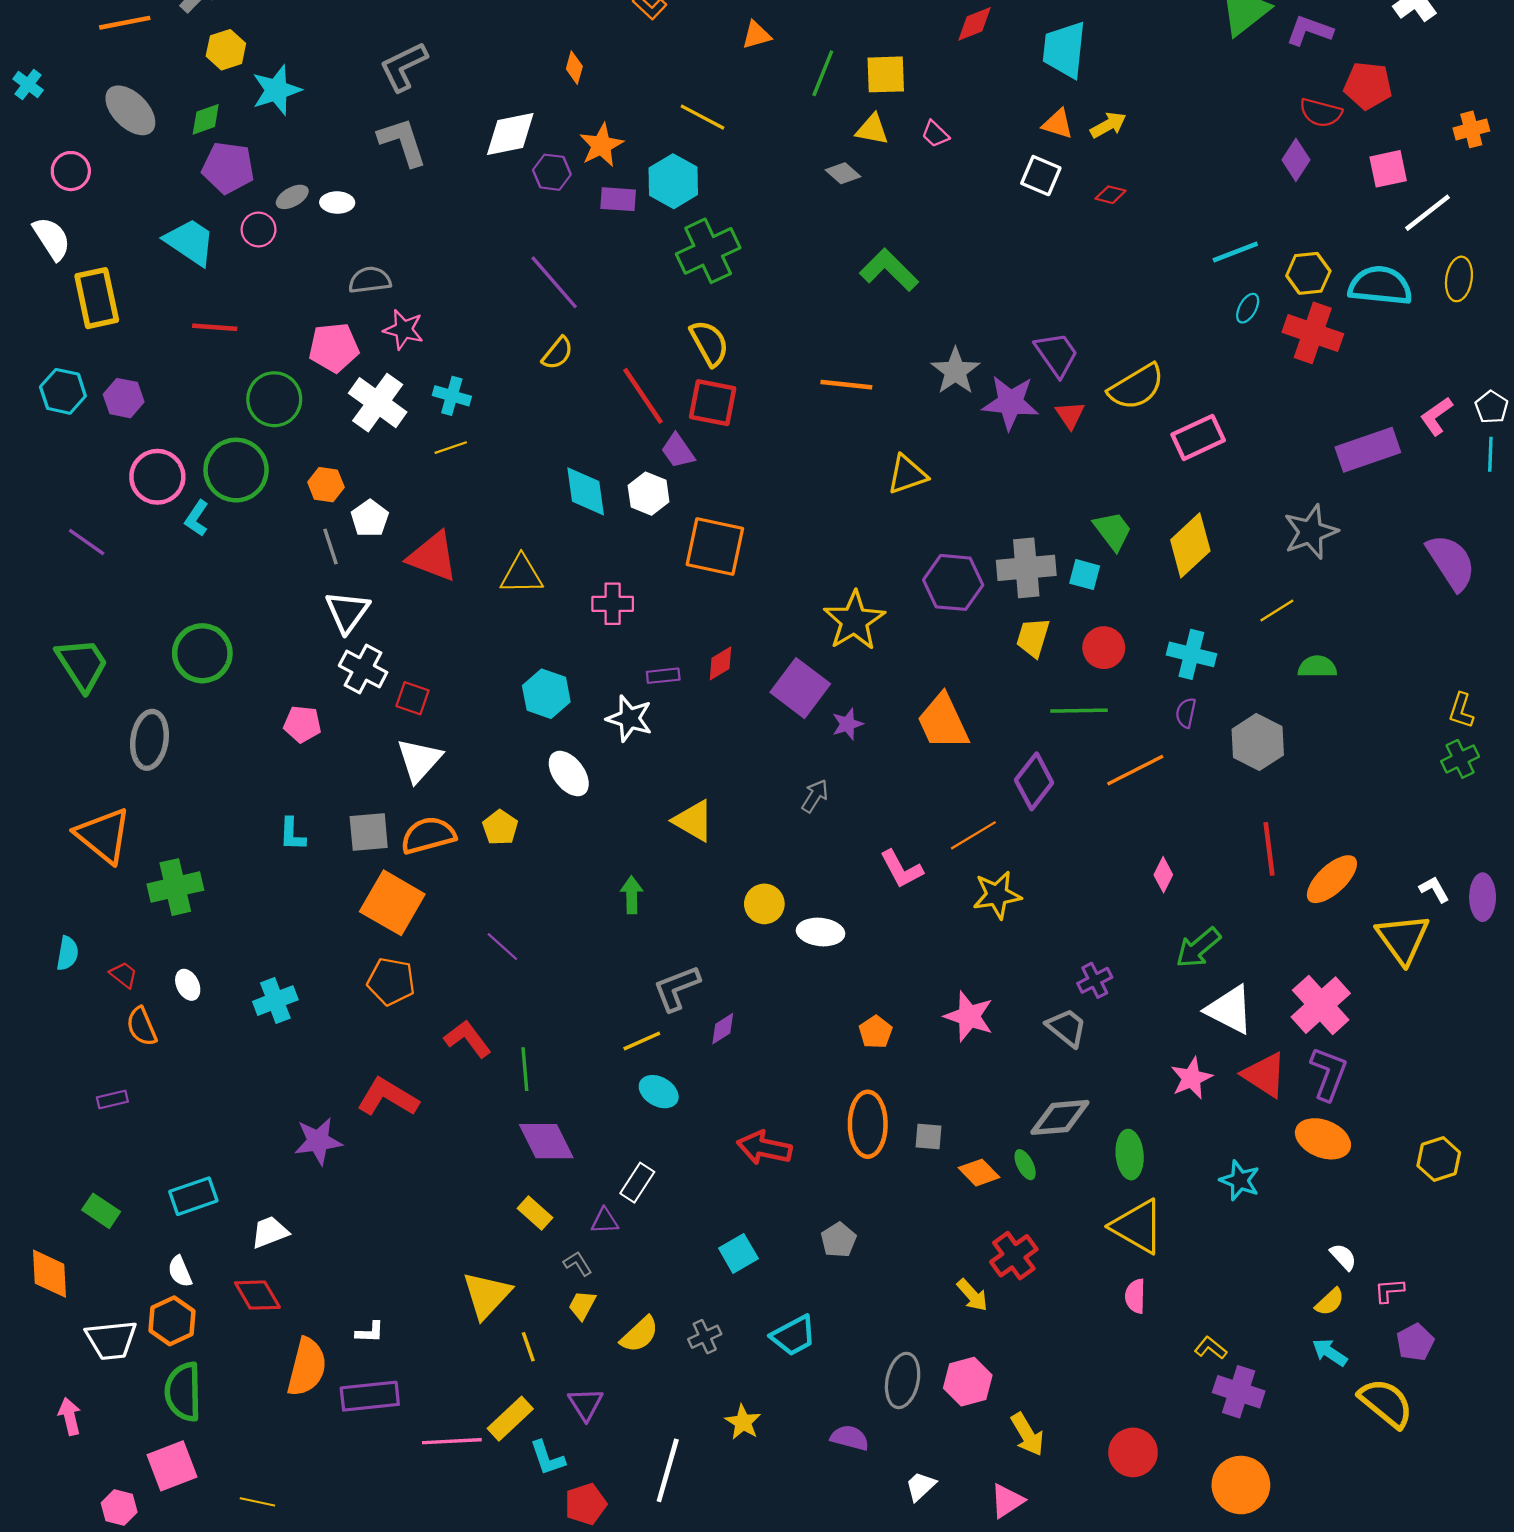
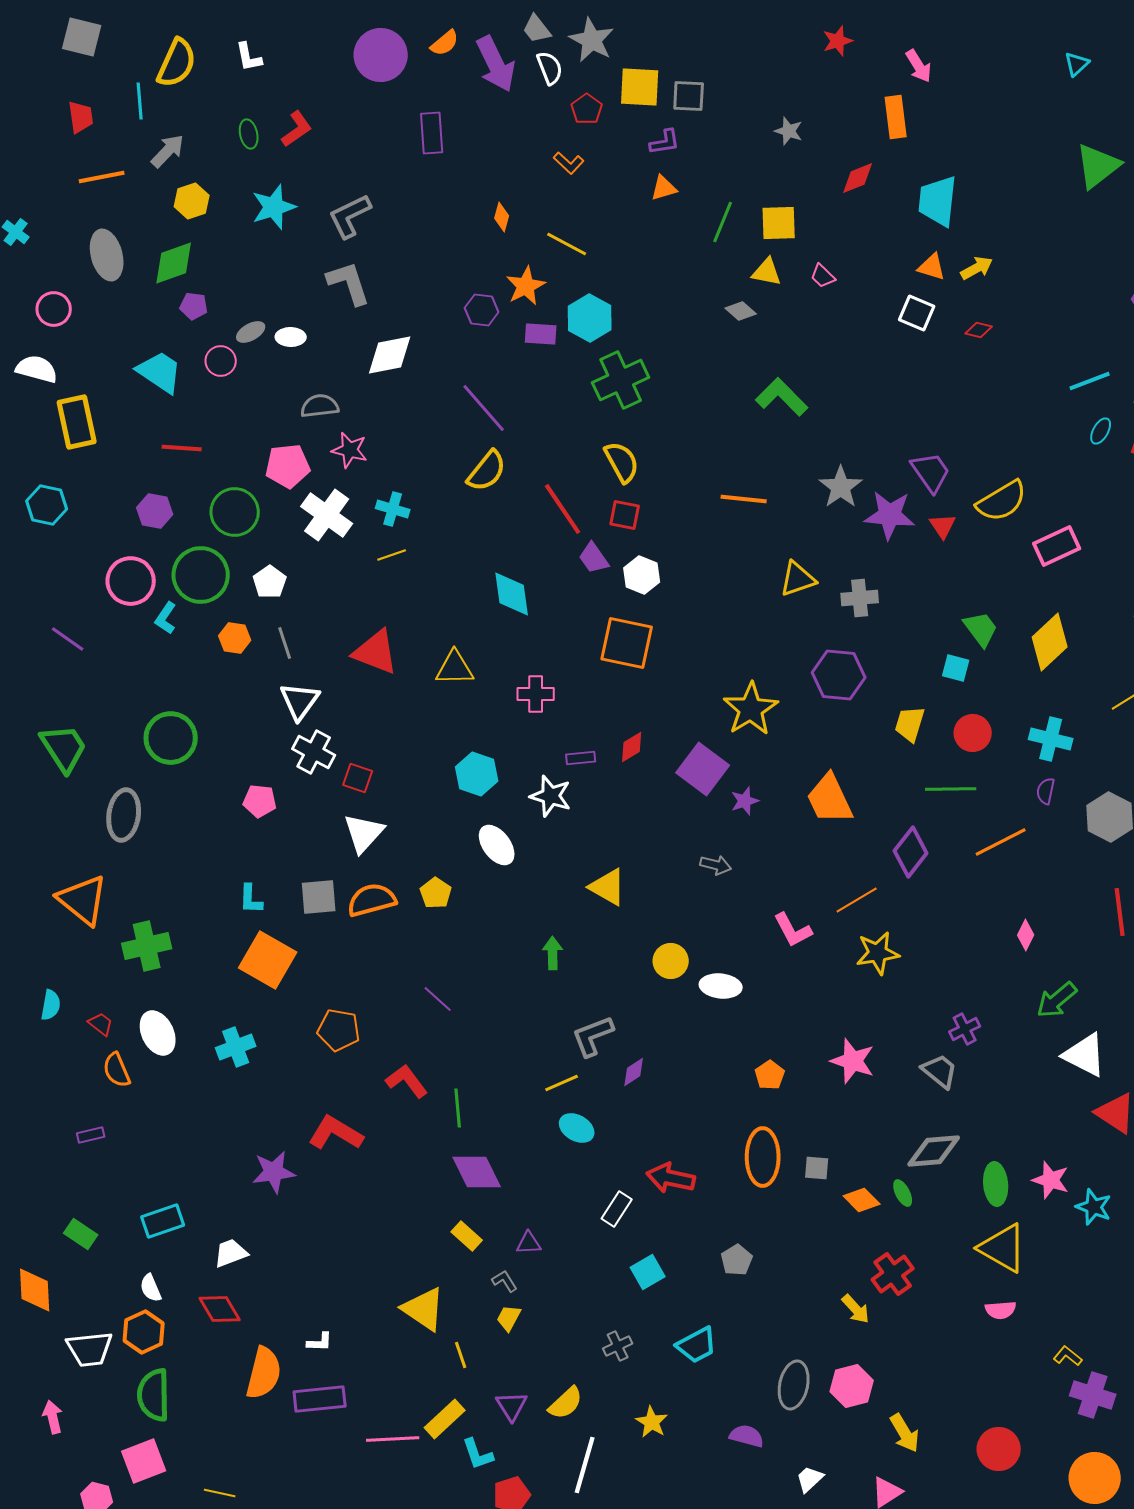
cyan star: (277, 90) -> (274, 207), moved
gray ellipse: (130, 110) -> (107, 255), turned 30
yellow line: (702, 117) -> (567, 244), moved
green diamond: (206, 119) -> (174, 263), size x1.5
white diamond: (510, 134) -> (390, 355), moved
purple pentagon: (228, 168) -> (194, 306), size x0.6
white semicircle: (52, 238) -> (37, 369), turned -42
yellow semicircle: (558, 353) -> (487, 471), size x1.4
purple hexagon: (124, 398) -> (155, 511), moved
red square: (713, 403) -> (625, 515), size x0.7
orange hexagon: (326, 485) -> (235, 638), moved
white hexagon: (649, 494) -> (642, 575), moved
white pentagon: (370, 518) -> (270, 582), moved
gray cross: (1026, 568) -> (860, 598), moved, size x0.7
gray arrow: (815, 796) -> (716, 865), turned 72
orange square: (392, 903) -> (268, 960), moved
white ellipse: (188, 985) -> (158, 1033), size x1.6
pink star: (1191, 1078) -> (1051, 1180), moved, turned -30
white rectangle: (637, 1183) -> (617, 1209), moved
yellow triangle: (487, 1295) -> (424, 1309), turned -39
pink semicircle: (1135, 1296) -> (1001, 1310), turned -96
yellow semicircle: (640, 1334) -> (566, 1403), moved

